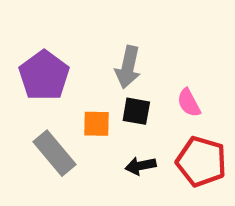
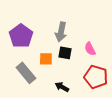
black arrow: (141, 166) -> (62, 87), moved, turned 40

